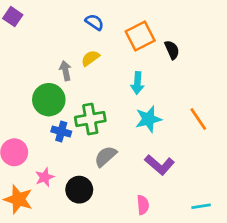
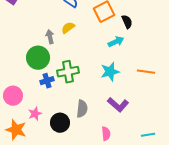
cyan arrow: (137, 83) -> (116, 42), moved, turned -119
orange line: (198, 119) -> (146, 72), turned -48
blue cross: (61, 132) -> (47, 81), turned -32
gray semicircle: (106, 156) -> (82, 109), moved, turned 138

